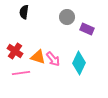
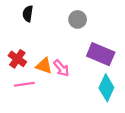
purple rectangle: (87, 29) -> (101, 54), moved, size x1.6
cyan diamond: (79, 63) -> (106, 88), moved

